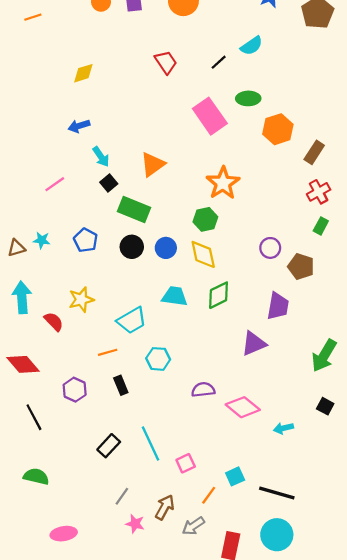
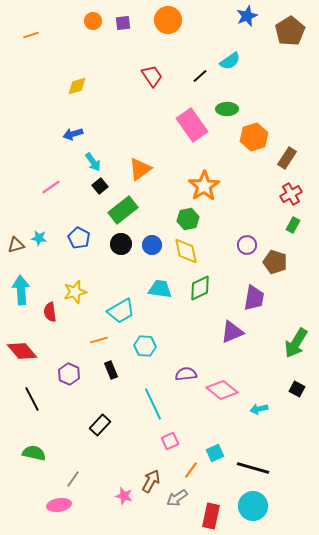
green rectangle: (134, 209) -> (123, 210), turned -60
red semicircle: (54, 322) -> (50, 312), turned -144
cyan line: (150, 444) -> (153, 404), moved
gray line: (122, 496) -> (73, 479), moved

